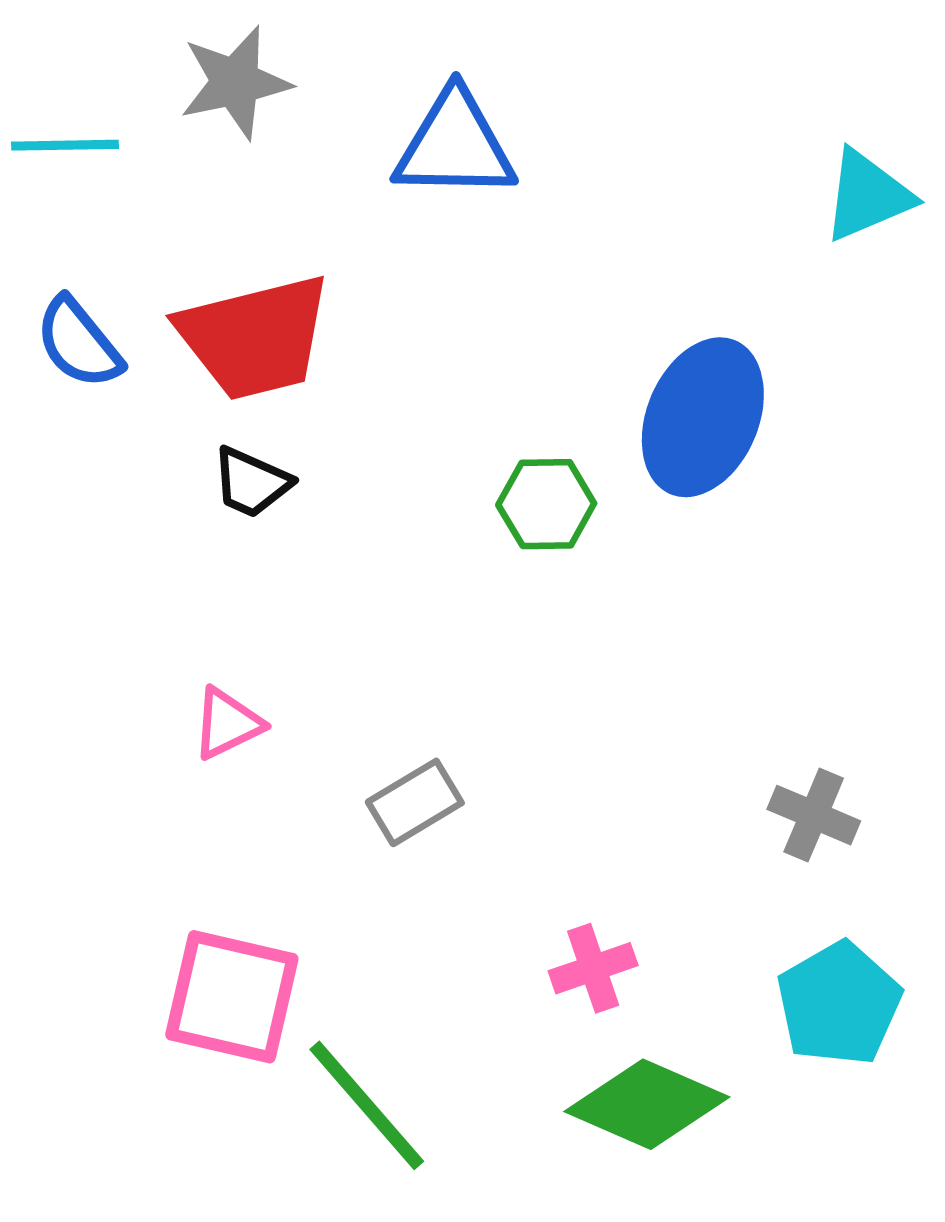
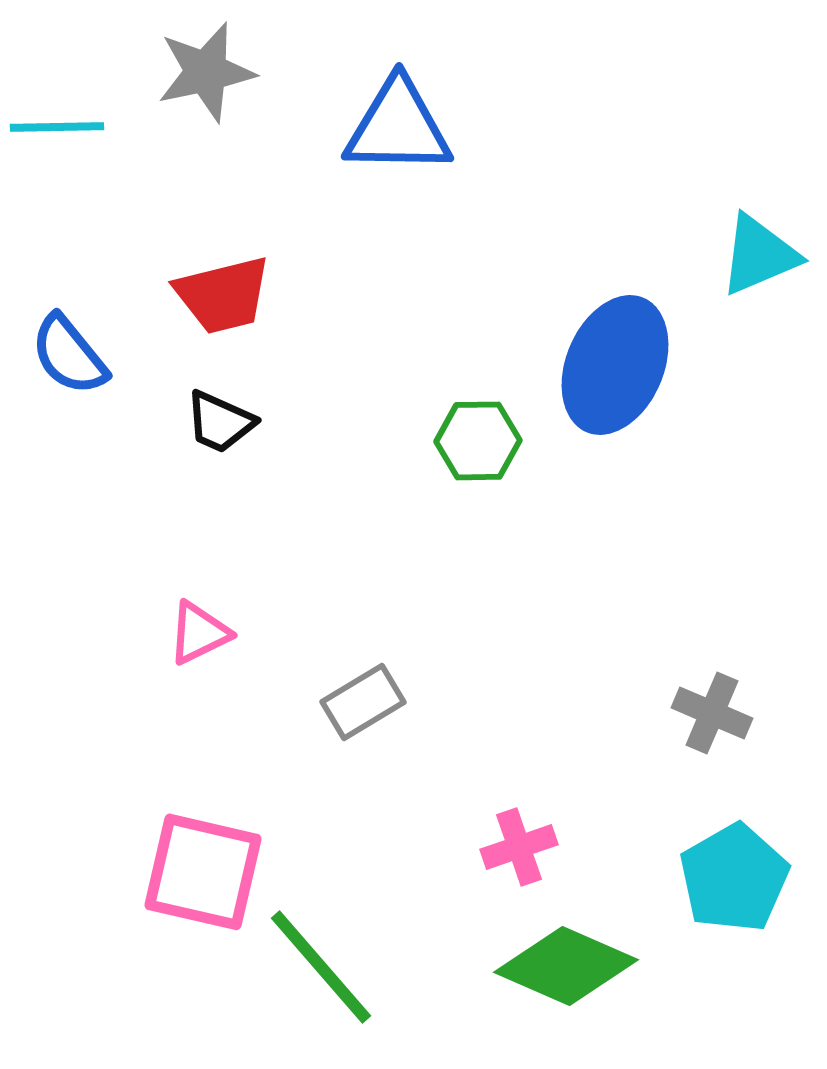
cyan triangle: (867, 195) -> (759, 255), moved
red trapezoid: (255, 337) -> (223, 295), size x0.7
blue semicircle: (79, 343) -> (69, 355), moved

